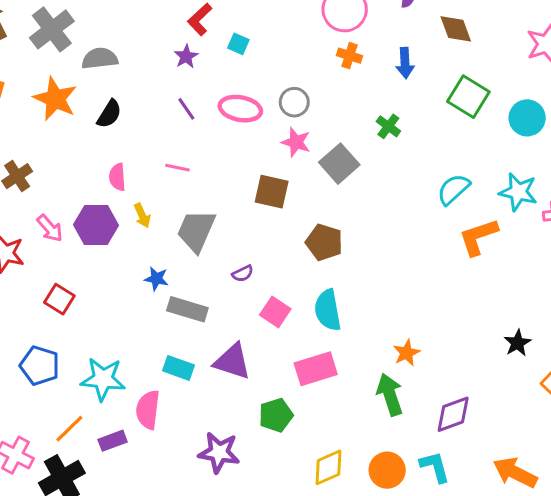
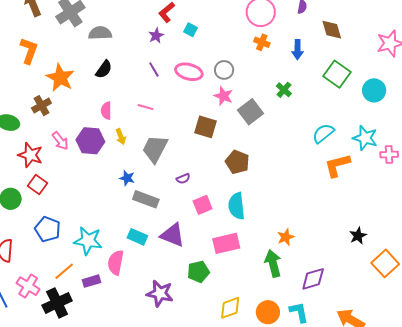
orange star: (55, 99) -> (60, 78), moved
red square: (59, 299) -> (37, 184), moved
pink square: (275, 312) -> (203, 205), turned 30

